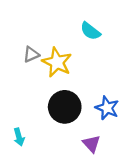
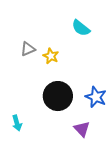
yellow star: (57, 62) -> (51, 56), size x0.6

